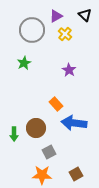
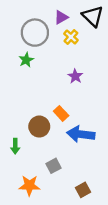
black triangle: (85, 15) -> (93, 16), size x1.5
green star: (24, 63) -> (26, 60), moved
brown circle: (36, 128) -> (39, 127), moved
orange star: (42, 175) -> (29, 186), moved

